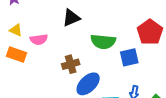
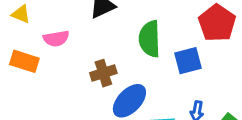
yellow triangle: (16, 30) -> (21, 14), moved
green semicircle: (103, 42) -> (150, 39), turned 85

